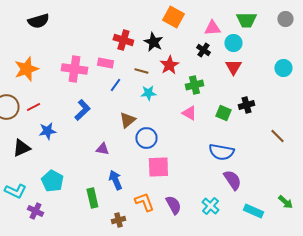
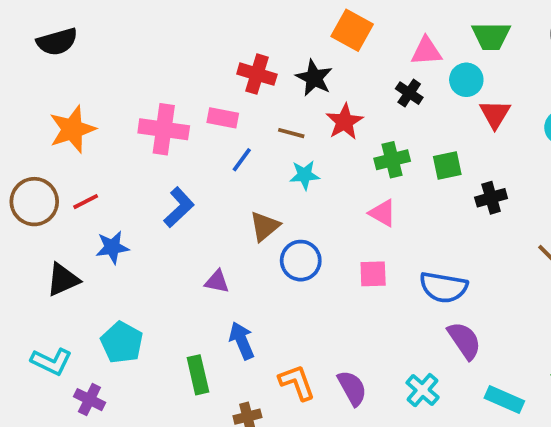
black semicircle: (38, 21) -> (57, 42), moved
red triangle: (233, 67) -> (495, 114), moved
green square: (223, 113) -> (447, 165), moved, turned -35
pink square: (158, 167) -> (373, 274), moved, size x0.7

